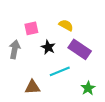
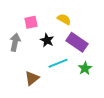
brown triangle: (32, 87) -> (32, 78), turned -35
green star: (88, 88) -> (85, 68), moved

